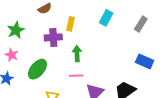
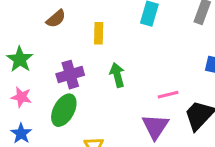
purple cross: (53, 37) -> (70, 75), moved
pink line: (76, 76) -> (168, 95), moved

